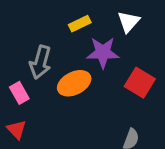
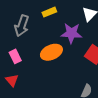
yellow rectangle: (80, 24) -> (49, 12), moved
gray arrow: (40, 62) -> (22, 26), moved

